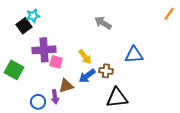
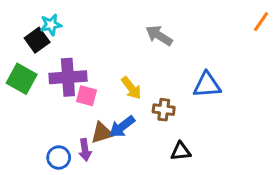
green square: (14, 70) -> (22, 79), moved
blue arrow: (87, 76) -> (122, 127), moved
black triangle: (117, 98) -> (181, 151), size x0.6

